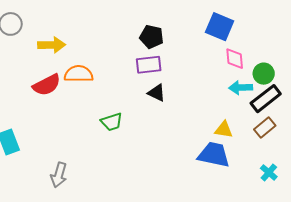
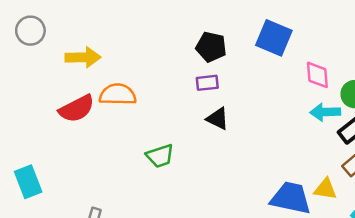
blue square: (220, 27) -> (274, 38), moved
purple rectangle: (149, 65) -> (207, 83), size x0.7
yellow triangle: (224, 130) -> (325, 189), moved

